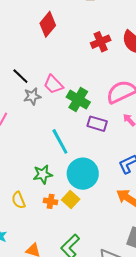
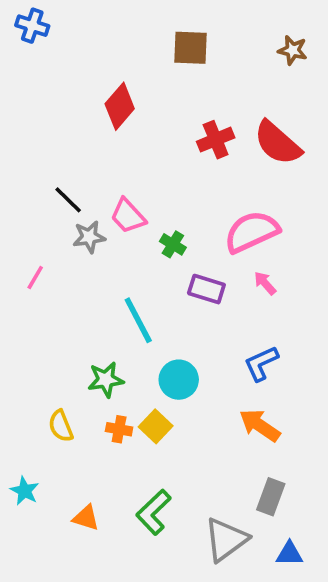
green cross: (78, 100) -> (173, 244), size x0.6
cyan circle: (83, 174) -> (179, 380), size x0.7

